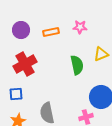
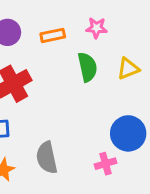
green semicircle: (77, 65) -> (87, 67), moved

